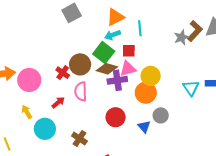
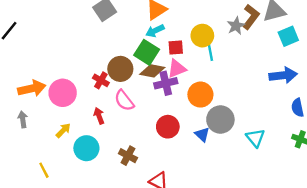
cyan line: (140, 28) -> (210, 52), moved
yellow circle: (151, 76) -> (202, 36), moved
cyan triangle: (191, 88) -> (255, 138), moved
pink semicircle: (81, 92) -> (124, 100), turned -30
red arrow: (58, 102) -> (99, 116), turned -64
yellow arrow: (27, 112) -> (63, 130), turned 80
gray circle: (161, 115) -> (220, 119), size x1.5

